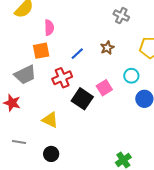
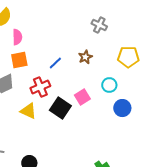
pink semicircle: (49, 28) -> (17, 37), moved
yellow triangle: (50, 120) -> (28, 111), moved

